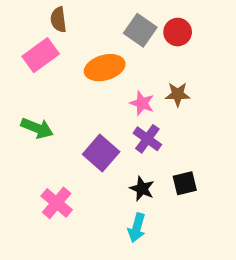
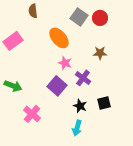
pink rectangle: (41, 55) -> (13, 41), moved
orange ellipse: (105, 68) -> (59, 38), turned 65
pink star: (142, 103) -> (65, 63), moved
green arrow: (37, 128) -> (13, 86), moved

